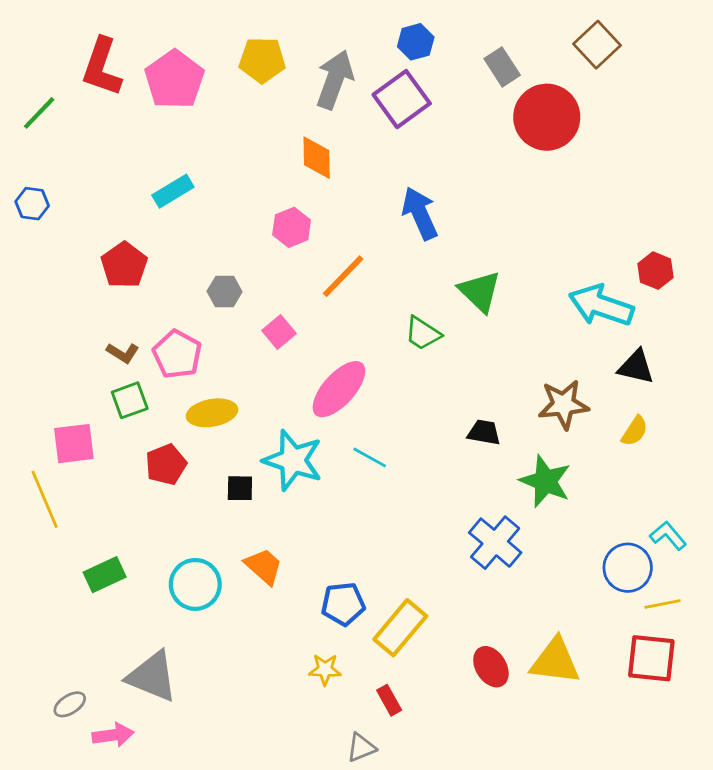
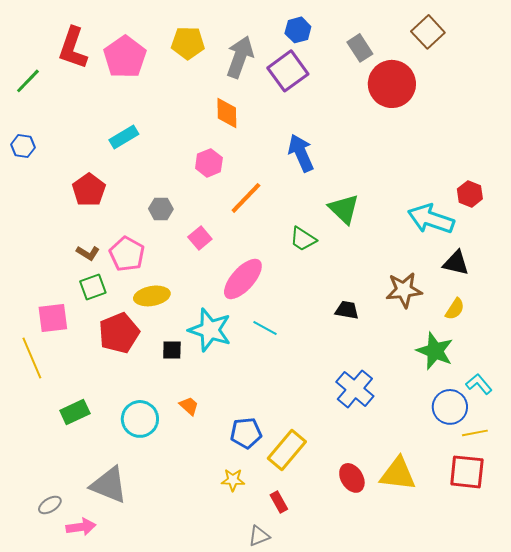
red pentagon: (166, 464) -> (119, 333), size x1.4
green star: (545, 481) -> (435, 351), moved
orange trapezoid: (264, 566) -> (189, 406), size x0.7

